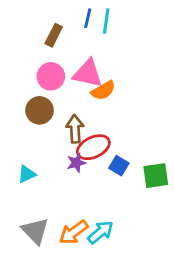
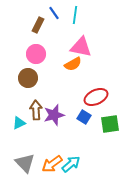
blue line: (88, 18) -> (54, 13), moved, turned -48
pink triangle: (88, 74) -> (81, 47), moved
brown arrow: (75, 129) -> (36, 110), moved
red ellipse: (93, 147) -> (96, 97), moved
purple star: (76, 163) -> (54, 115), size x1.5

